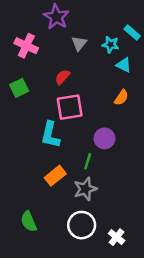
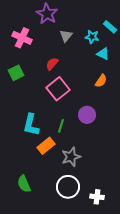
pink square: (70, 107) -> (58, 89), turned -30
cyan L-shape: (50, 135) -> (31, 125), moved
green line: (88, 161) -> (61, 126), moved
white cross: (117, 237) -> (97, 197), turned -32

